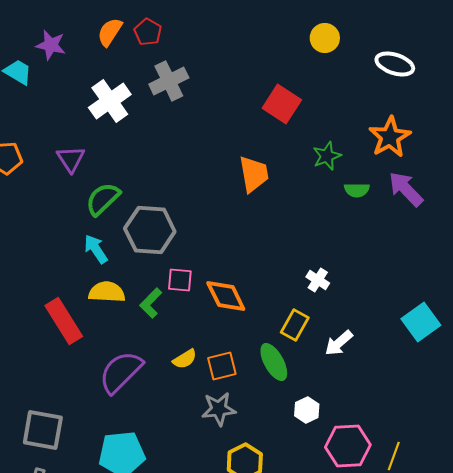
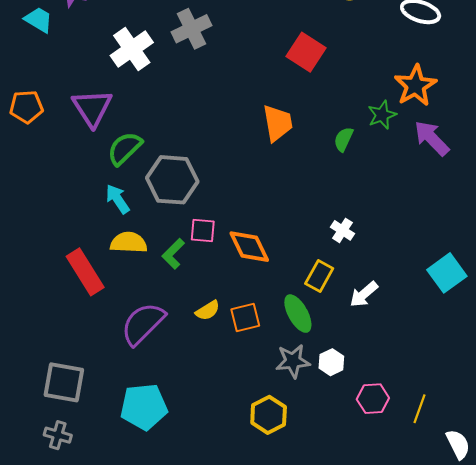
green star: (327, 156) -> (382, 115), moved
purple triangle: (71, 159) -> (92, 108), size x1.4
green semicircle: (357, 190) -> (344, 139), moved, turned 115
gray star: (219, 409) -> (293, 361), moved
pink hexagon: (348, 446) -> (373, 399), size x0.7

